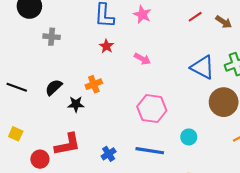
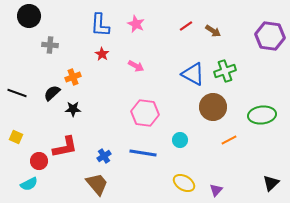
orange cross: (94, 84) -> (73, 77), moved

